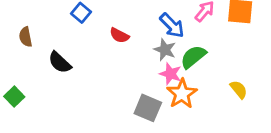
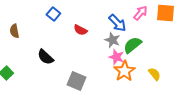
black semicircle: (60, 62) -> (45, 57), moved
yellow semicircle: (239, 89) -> (154, 74), moved
gray square: (148, 108) -> (76, 81), moved

